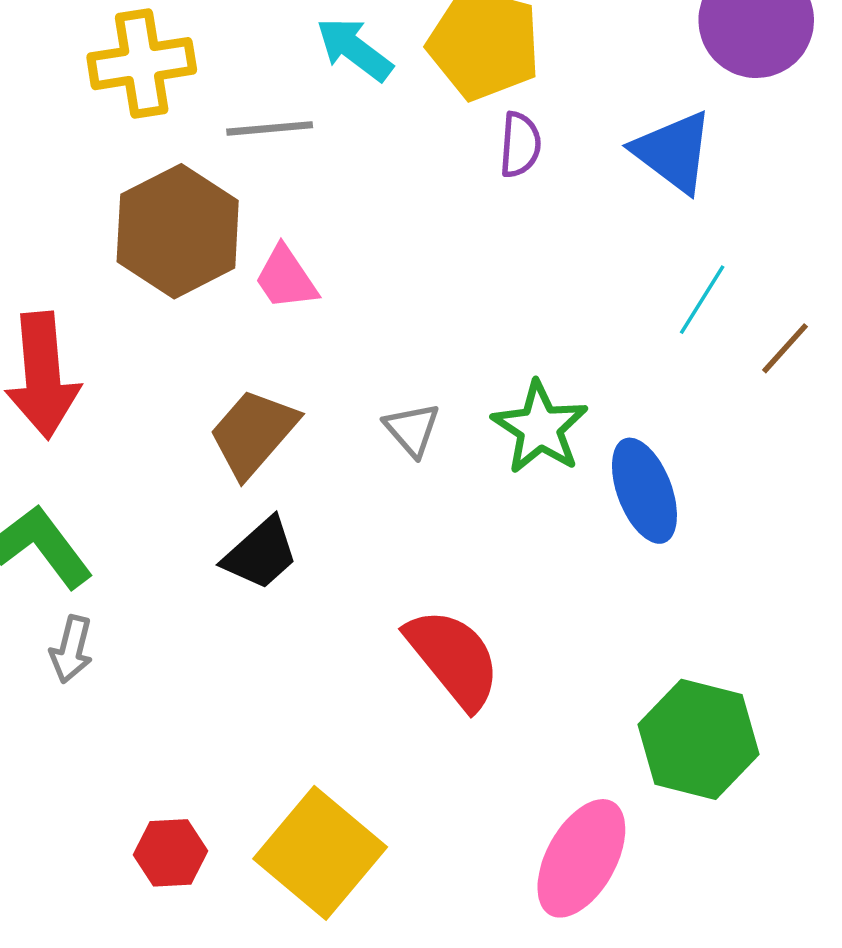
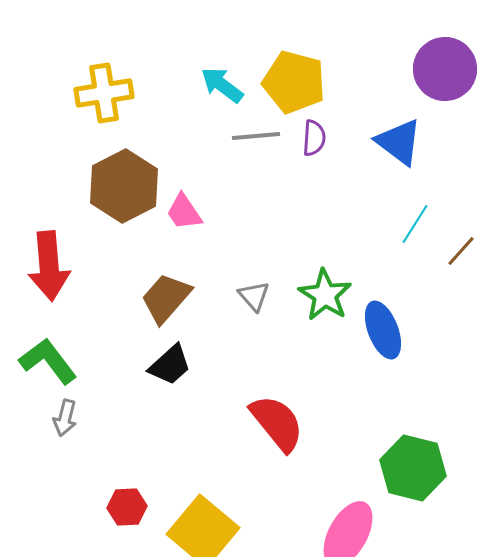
gray line: (270, 128) -> (256, 136), moved
red hexagon: (170, 853) -> (127, 507), moved

